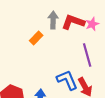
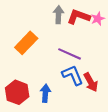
orange rectangle: (36, 38) -> (26, 43), moved, size x1.6
purple line: (87, 55) -> (70, 54), moved, turned -50

